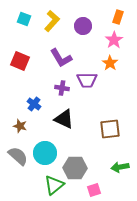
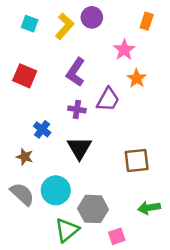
purple circle: (83, 26) -> (92, 17), moved
pink star: (114, 40) -> (124, 50), moved
purple L-shape: (61, 58) -> (76, 72), turned 65
purple trapezoid: (87, 80) -> (108, 99), turned -60
black triangle: (64, 119) -> (79, 148), turned 35

